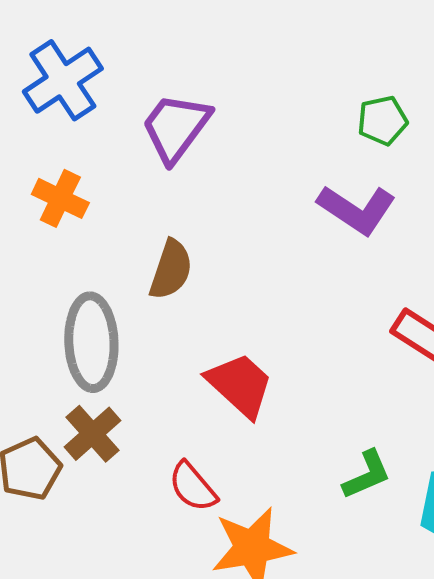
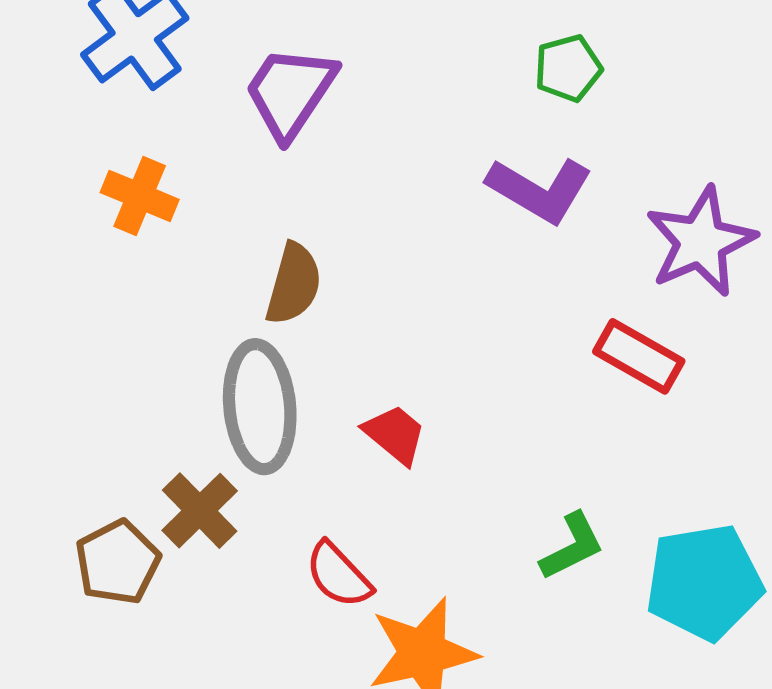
gray ellipse: (91, 342) -> (260, 407), moved
red trapezoid: (240, 385) -> (395, 434), size x0.7

